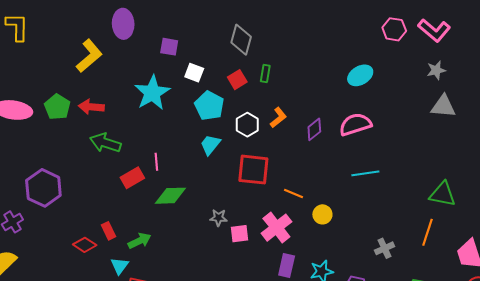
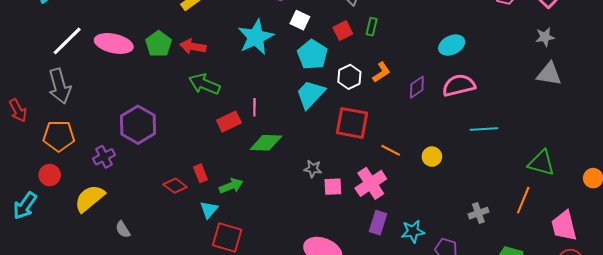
cyan ellipse: (360, 75) -> (452, 45), moved
cyan trapezoid: (210, 145) -> (310, 94), size x1.4
cyan line: (365, 173) -> (484, 129), moved
yellow circle: (322, 214) -> (432, 157), moved

